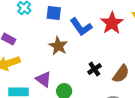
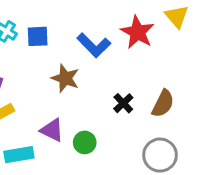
blue square: (54, 13) -> (38, 36), moved

